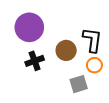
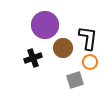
purple circle: (29, 27) -> (45, 25), moved

